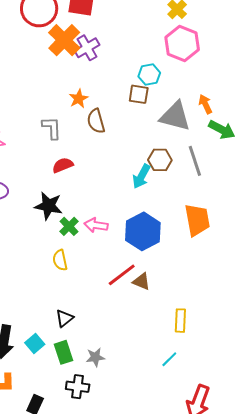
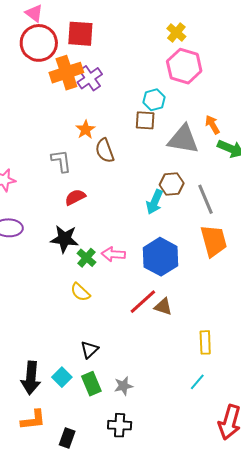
orange cross: (64, 40) -> (66, 73), turned 32
gray line: (195, 161) -> (205, 199), moved
yellow semicircle: (60, 260) -> (80, 292), turned -30
black cross: (78, 387) -> (120, 425), moved

